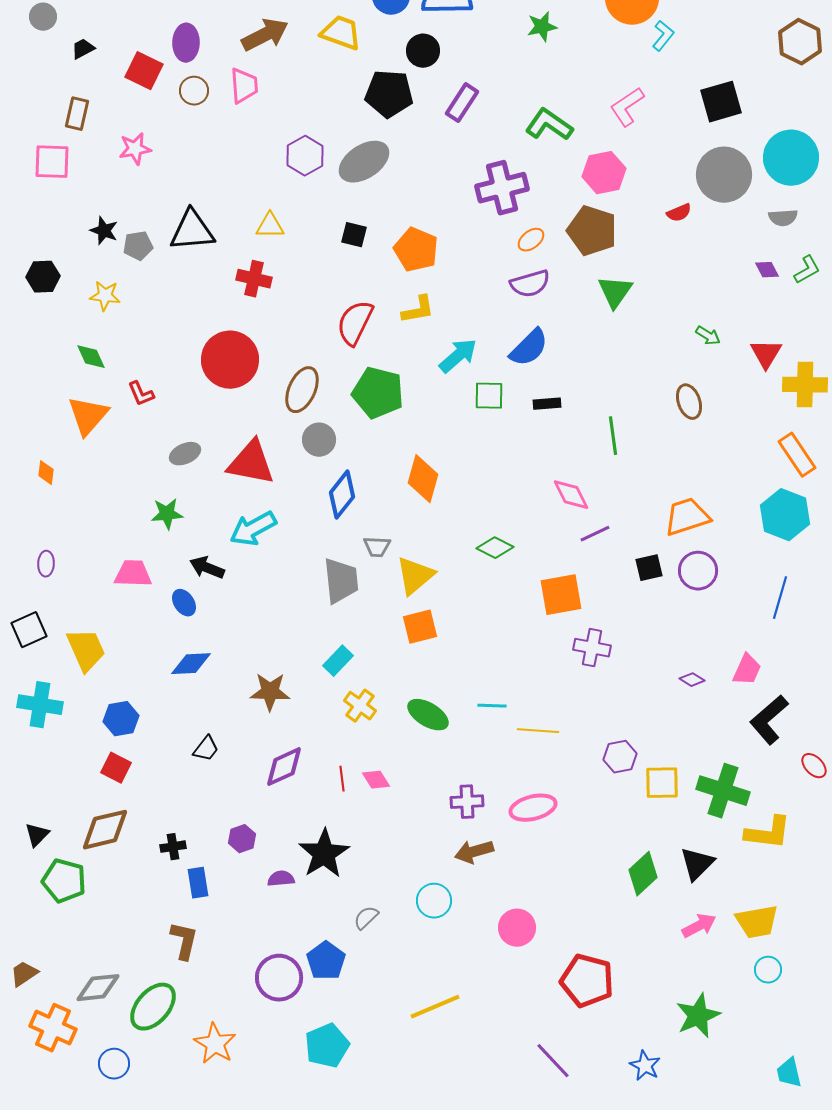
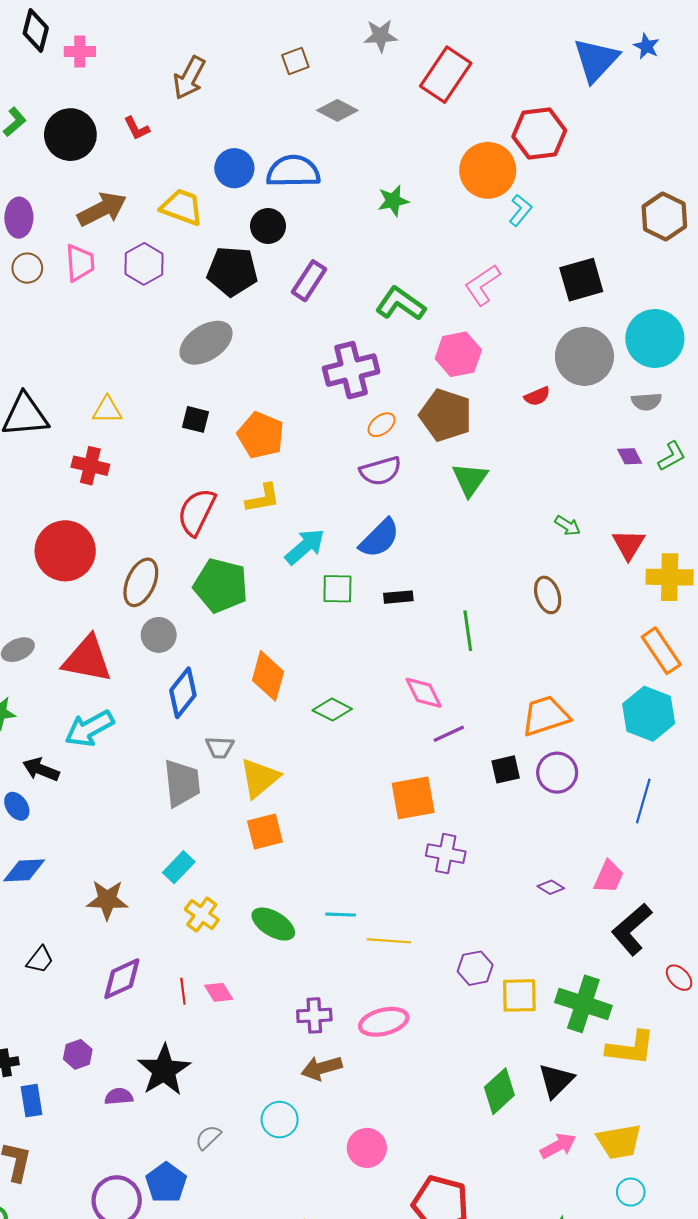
purple hexagon: (305, 156) -> (144, 264), moved
green diamond: (495, 548) -> (332, 710), moved

